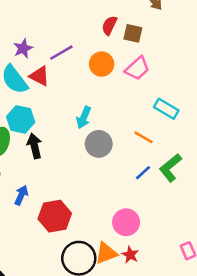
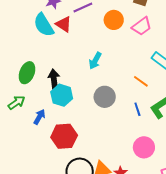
cyan hexagon: (21, 119) -> (62, 95), moved
gray circle: (99, 144) -> (105, 97), moved
blue line: (143, 173) -> (137, 109), turned -72
pink circle: (126, 222) -> (144, 147), moved

